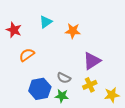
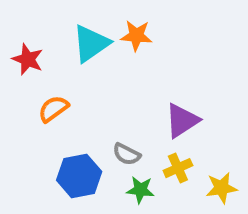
cyan triangle: (46, 22) -> (91, 43), size x1.5
orange star: (73, 31) -> (136, 36), moved
green star: (62, 96) -> (140, 190), moved

